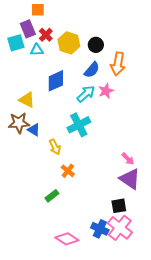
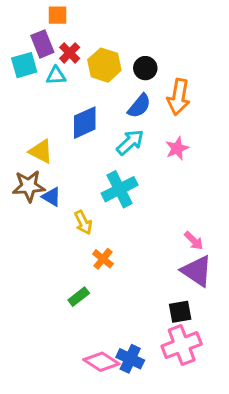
pink star: (106, 91) -> (177, 148), moved
pink cross: (120, 228) -> (182, 345), turned 30
blue cross: (100, 229) -> (130, 359), moved

